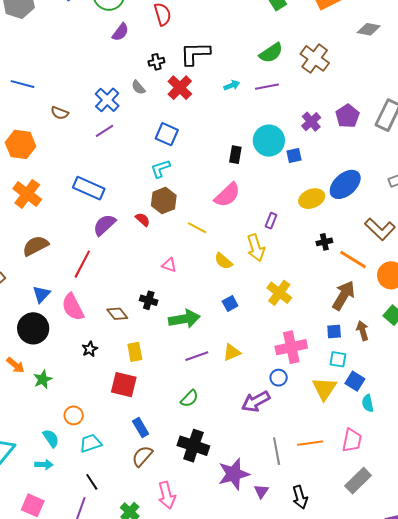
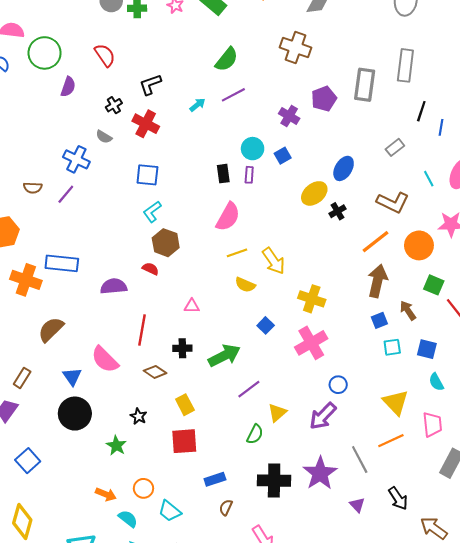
black L-shape: (195, 54) -> (150, 84), size x0.7
brown cross: (315, 58) -> (295, 47), moved
purple pentagon: (347, 116) -> (324, 99), turned 30
purple line: (104, 131) -> (66, 194), moved
cyan circle: (269, 141) -> (253, 149), size x0.7
blue ellipse: (345, 184) -> (344, 168), size x0.7
blue rectangle: (89, 188) -> (62, 263), moved
purple rectangle: (271, 221) -> (249, 175), moved
purple semicircle: (104, 225) -> (114, 286), turned 55
yellow line: (197, 228) -> (237, 253), moved, turned -30
black cross: (324, 242) -> (337, 211), moved
orange line: (353, 259) -> (376, 242), turned -52
red line: (82, 264) -> (142, 330), moved
pink semicircle: (73, 307) -> (105, 359), moved
pink cross: (291, 347) -> (311, 343), moved
yellow triangle: (232, 352) -> (277, 413), moved
orange arrow: (15, 365) -> (106, 494), moved
green star: (43, 379) -> (116, 446), moved
blue square: (355, 381) -> (427, 349), moved
yellow triangle: (324, 389) -> (396, 402), moved
blue rectangle: (141, 428) -> (215, 479), turned -60
cyan trapezoid: (91, 443) -> (170, 511), turned -105
brown semicircle: (142, 456) -> (226, 507), size x0.7
purple star: (234, 474) -> (320, 473), moved

